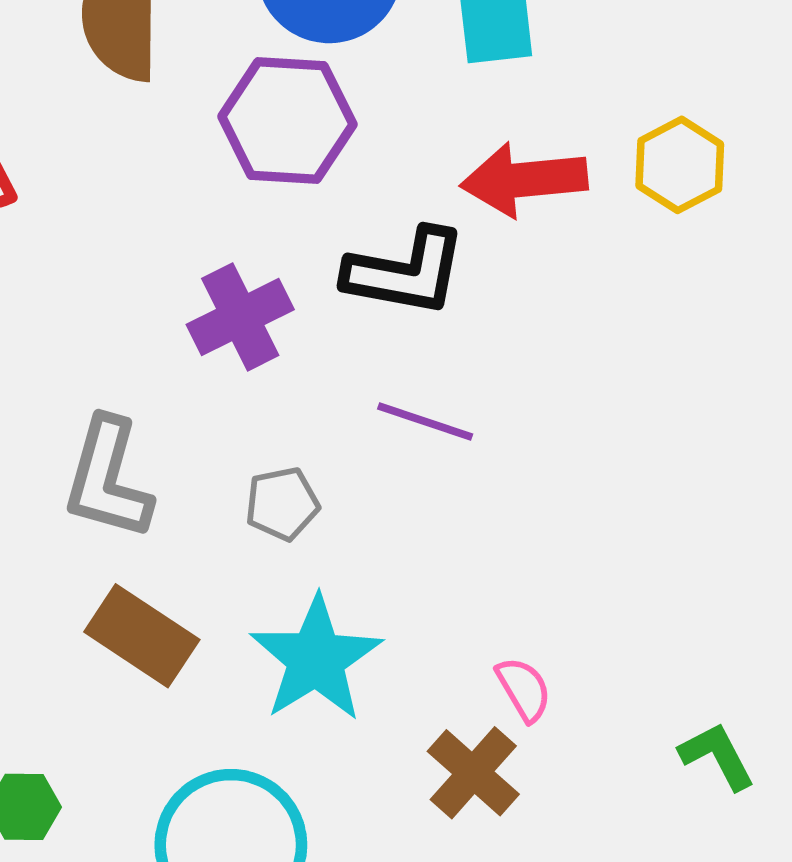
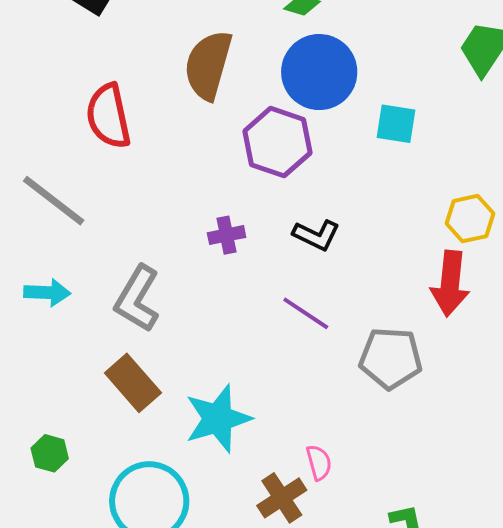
red arrow: (524, 180) -> (450, 283), moved, turned -94
black L-shape: (405, 272) -> (316, 235), size x0.7
purple cross: (240, 317) -> (227, 235), size x0.7
gray pentagon: (282, 504) -> (391, 358), moved, size x1.6

